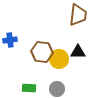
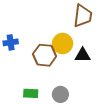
yellow circle: (59, 59) -> (63, 44), moved

